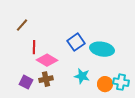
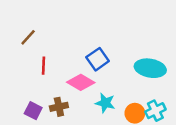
cyan ellipse: (102, 49) -> (150, 68), moved
pink diamond: (47, 60) -> (81, 82), moved
cyan cross: (121, 82) -> (155, 111), turned -35

